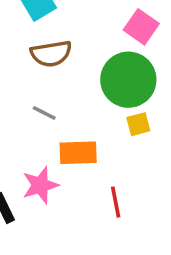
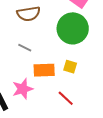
yellow square: (138, 124) -> (70, 67), moved, turned 32
red line: (116, 202) -> (66, 98), turned -36

